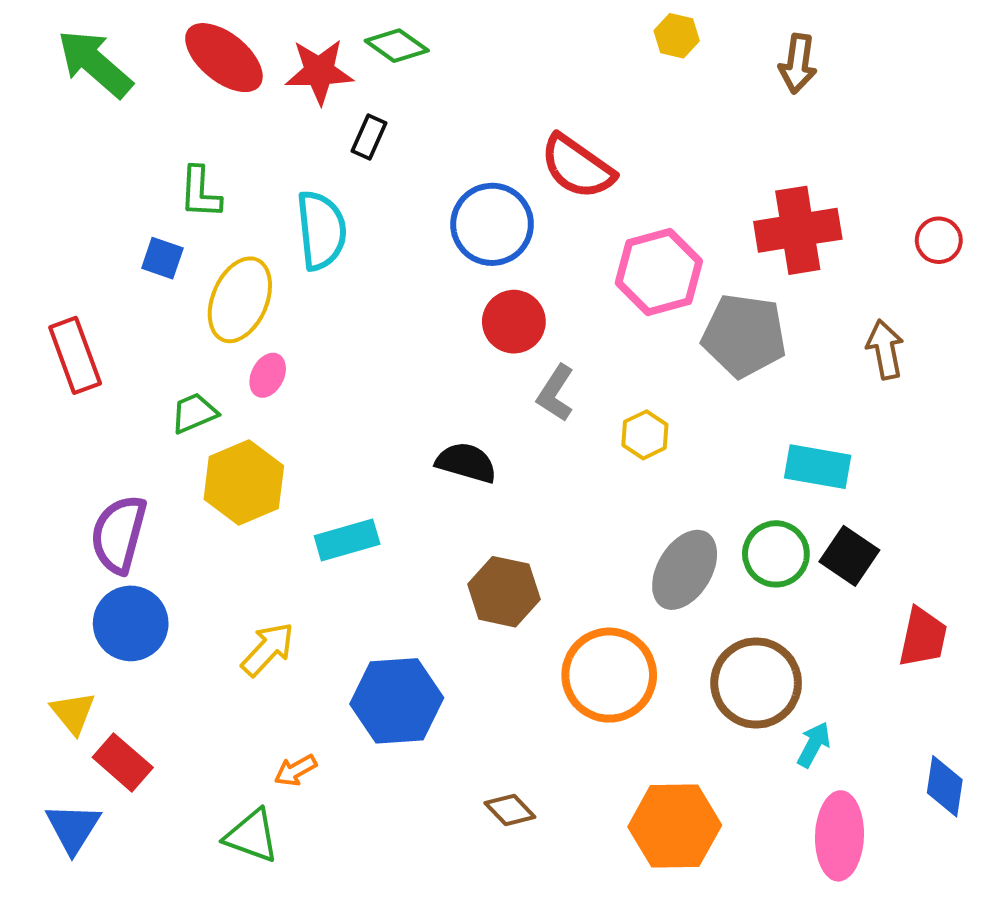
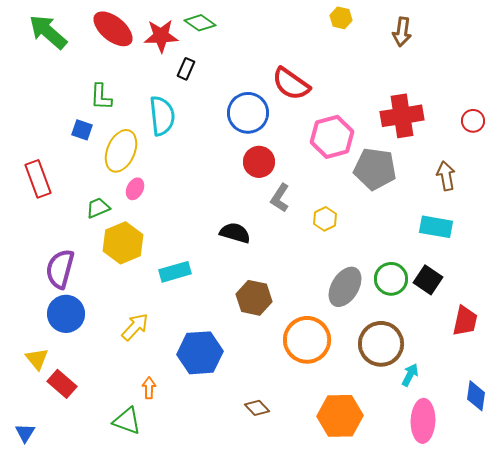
cyan rectangle: (818, 467) -> (436, 227), moved
orange arrow: (295, 770) -> (149, 388), turned 120
blue triangle: (73, 828) -> (25, 433), moved, size x0.7

